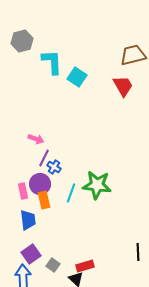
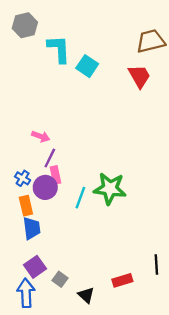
blue cross: (54, 167) -> (23, 178), moved
pink rectangle: (23, 191) -> (55, 175), moved
orange rectangle: (44, 200) -> (26, 206), moved
red rectangle: (85, 266) -> (122, 280), moved

